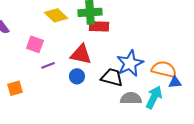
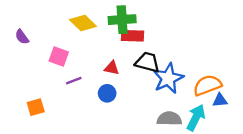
red triangle: (81, 54) -> (112, 68), size x0.6
orange semicircle: (164, 69) -> (207, 85), turned -35
black trapezoid: (112, 77) -> (147, 62), moved

